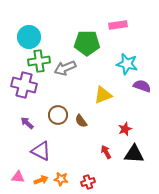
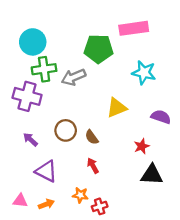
pink rectangle: (118, 25) -> (134, 28), size x1.4
purple semicircle: (142, 86) -> (161, 117), moved
red arrow: (106, 152) -> (93, 166), moved
orange star: (61, 179) -> (80, 195), moved

